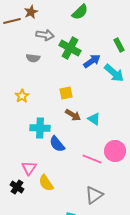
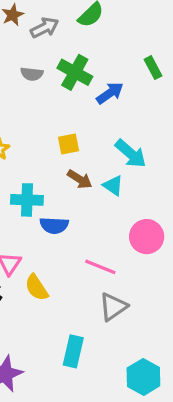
gray arrow: (45, 35) -> (45, 28), moved, turned -36
gray semicircle: (33, 58) -> (32, 74), moved
cyan arrow: (114, 73) -> (131, 154), moved
blue semicircle: (57, 144) -> (54, 225), turned -48
pink line: (92, 159) -> (100, 267), moved

